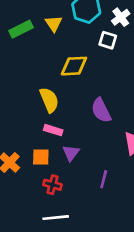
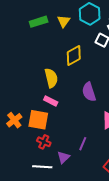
yellow diamond: (74, 66) -> (74, 55), turned -35
purple triangle: (71, 153) -> (63, 157), moved
orange square: (41, 157) -> (38, 120), size x1.5

